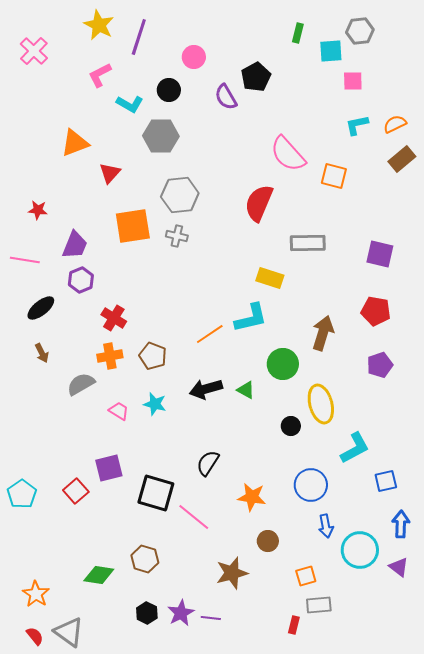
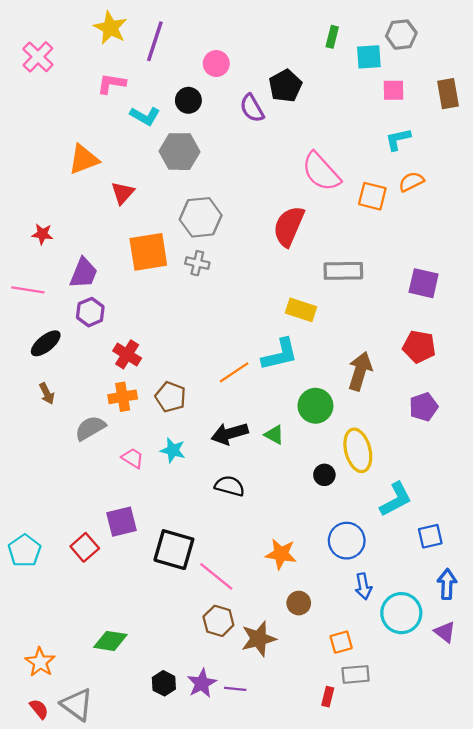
pink L-shape: (100, 75) -> (111, 84), turned 36
orange semicircle: (395, 124) -> (411, 182), moved
brown rectangle: (402, 159) -> (448, 94), moved, turned -60
black semicircle: (208, 463) -> (230, 486), moved, turned 72
brown hexagon: (145, 559) -> (218, 621), moved

